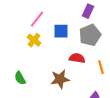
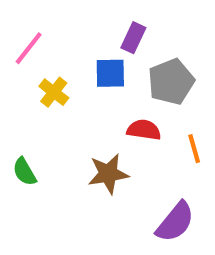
purple rectangle: (88, 11) -> (133, 38), moved
pink line: (37, 19) -> (29, 48), moved

